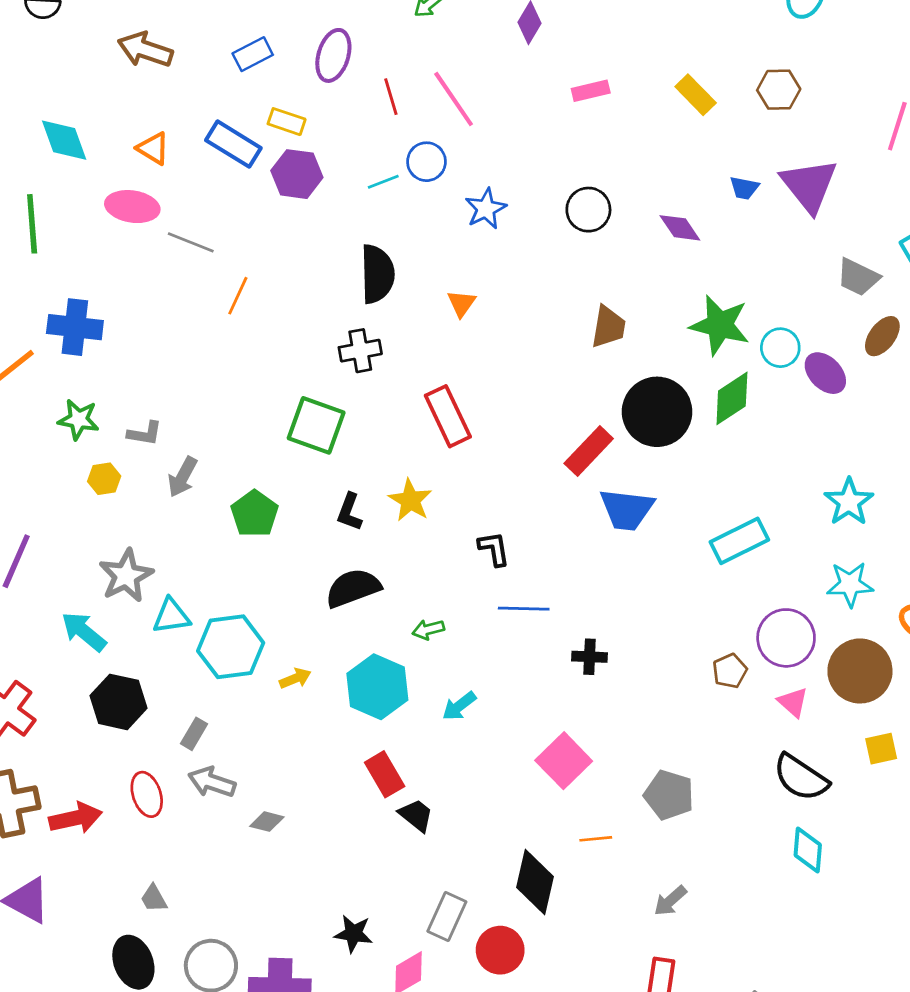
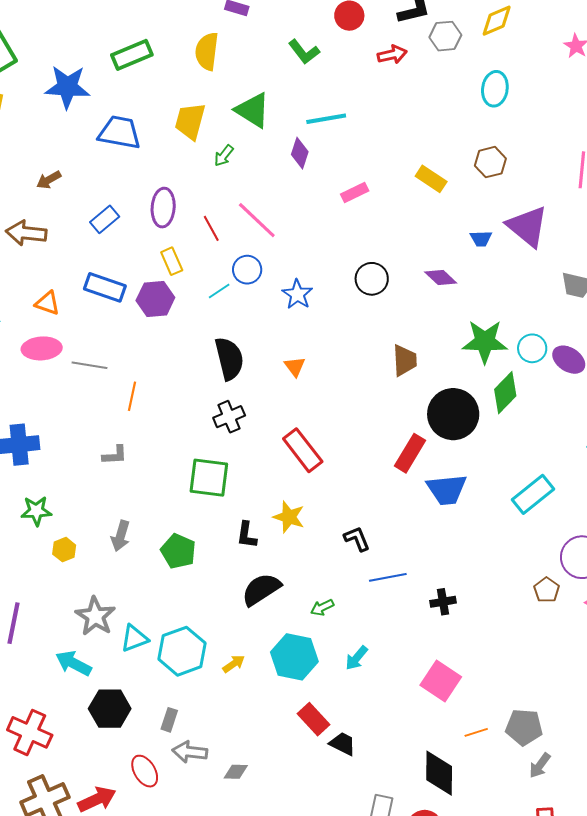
yellow rectangle: (287, 122) -> (172, 261), moved, turned 60
gray L-shape: (145, 433) -> (115, 455), moved
gray pentagon: (669, 795) -> (524, 727), moved

